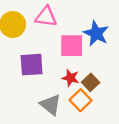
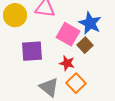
pink square: (72, 46) -> (68, 34), turned 30
brown square: (91, 82) -> (85, 45), moved

